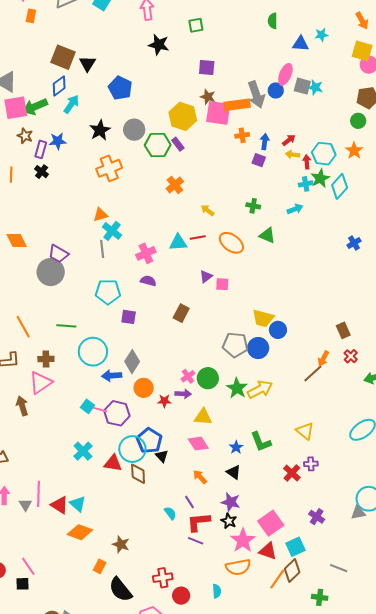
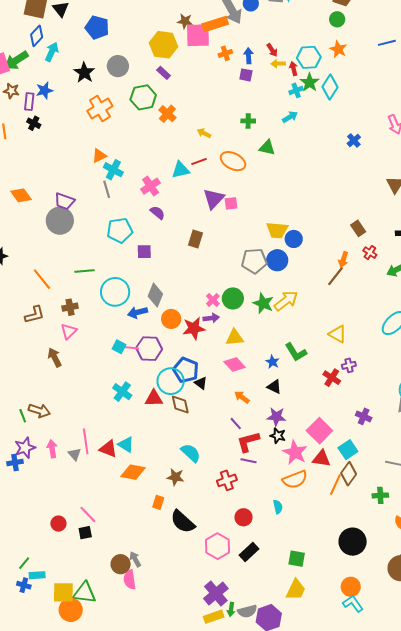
red arrow: (289, 140) -> (272, 50), turned 104
green hexagon: (158, 145) -> (143, 97), moved
purple triangle: (206, 276) -> (214, 199), size x1.6
purple semicircle: (148, 281) -> (157, 213), turned 35
pink triangle: (41, 383) -> (69, 331), size x0.7
red star: (164, 401) -> (194, 328), size x1.6
cyan semicircle: (170, 513) -> (191, 453), moved, size x1.5
red cross: (163, 578) -> (227, 480), moved

